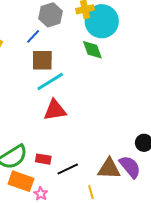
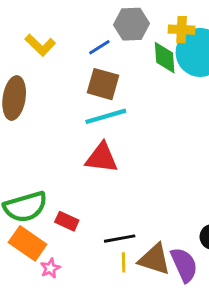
green diamond: (92, 50) -> (165, 58), moved
black line: (68, 169) -> (120, 239), moved
yellow line: (91, 192) -> (124, 262), moved

